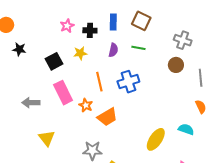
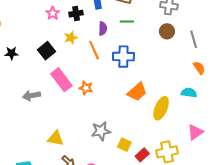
black star: (19, 49) -> (11, 53), moved
orange line: (99, 82) -> (94, 50), moved
blue cross: (128, 82) -> (123, 57), turned 30
orange trapezoid: (107, 117) -> (137, 92), moved
yellow triangle: (47, 138) -> (55, 138), moved, turned -30

